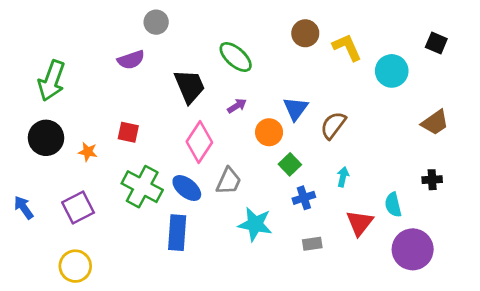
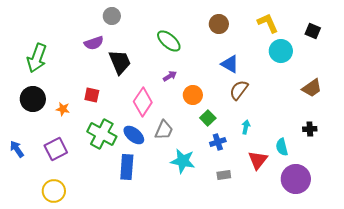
yellow L-shape: (347, 47) -> (268, 23), moved
black trapezoid: (190, 86) -> (120, 62), moved
blue triangle: (296, 109) -> (230, 64), moved, turned -36

